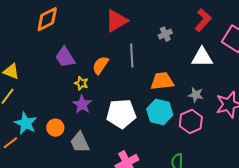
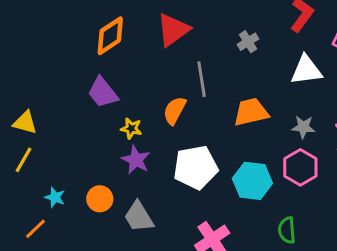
orange diamond: (47, 19) -> (110, 36), moved
orange semicircle: (100, 65) -> (175, 111), moved
cyan hexagon: (160, 112) -> (252, 181), moved
cyan star: (26, 123) -> (55, 197), size x0.6

